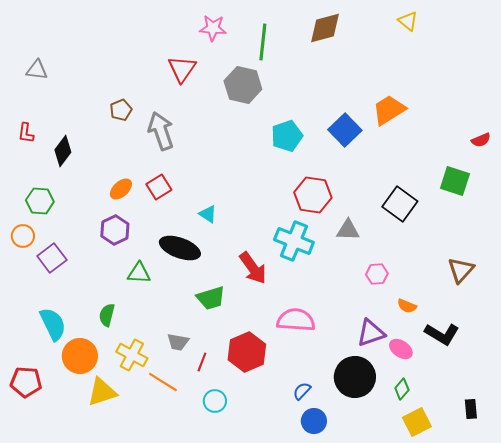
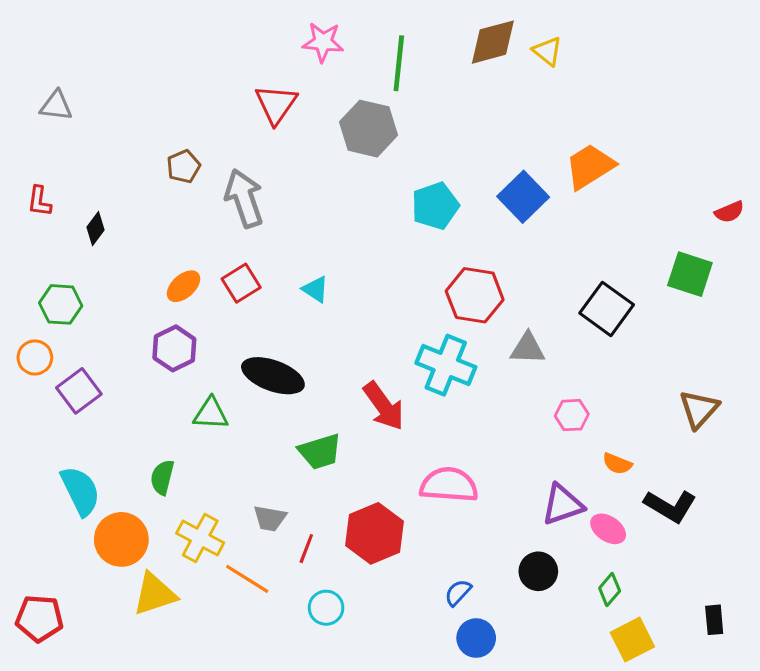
yellow triangle: (408, 21) -> (547, 51), moved
black diamond: (63, 151) -> (96, 229), size x0.7
cyan triangle: (208, 214) -> (315, 289), moved
black circle: (355, 377) -> (538, 571), size x0.6
red pentagon: (26, 382) -> (39, 618), moved

